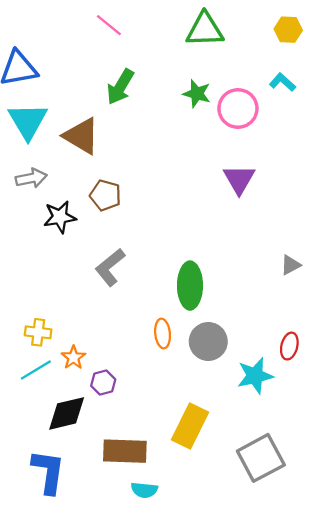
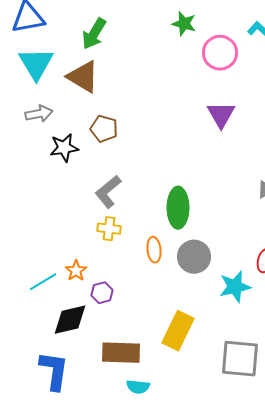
green arrow: (120, 87) -> (94, 34), moved
green star: (197, 94) -> (184, 24), moved
yellow cross: (38, 332) -> (109, 229), moved
gray square: (261, 458) -> (240, 359), turned 33

